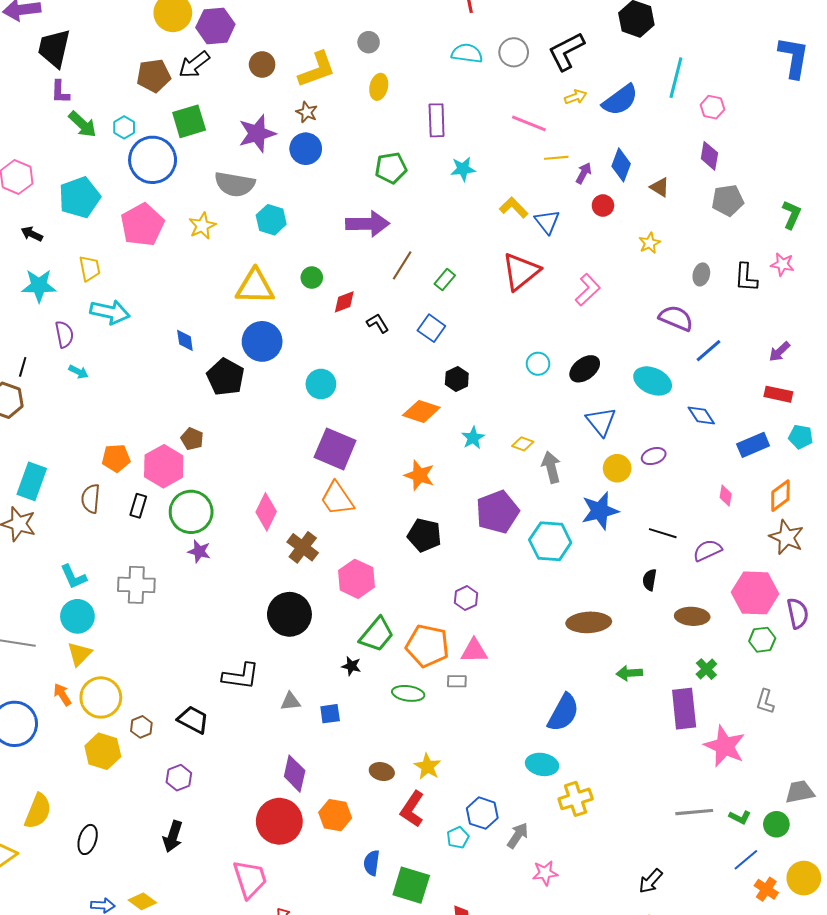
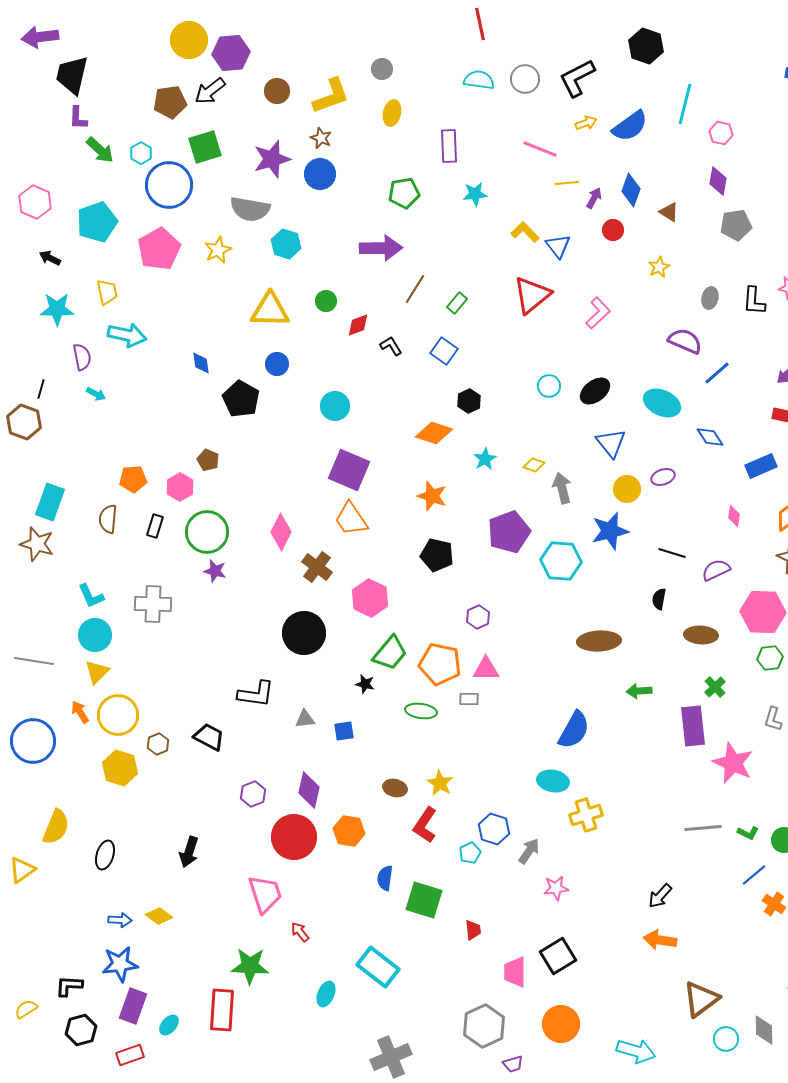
blue circle: (262, 341) -> (277, 364), size x0.6
pink hexagon: (164, 466) -> (180, 487), size x0.7
purple hexagon: (179, 778) -> (253, 794), moved

